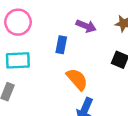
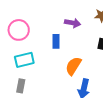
orange semicircle: (77, 79) -> (73, 66), turned -96

